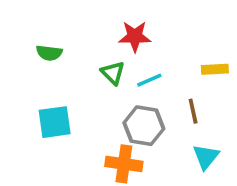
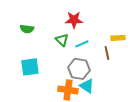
brown line: (193, 111) -> (107, 53), moved
cyan triangle: (206, 157) -> (87, 86), moved, turned -35

